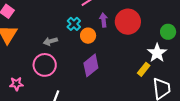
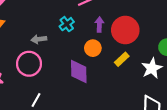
orange circle: (88, 36) -> (93, 48), moved
purple diamond: (91, 65) -> (79, 71), turned -60
yellow rectangle: (144, 69) -> (122, 59), moved

